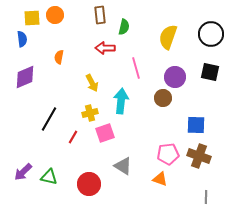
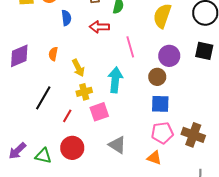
blue semicircle: (22, 39) -> (66, 18), moved
orange semicircle: (59, 57) -> (53, 54), moved
yellow arrow: (92, 83) -> (78, 68), moved
blue square: (196, 125) -> (160, 104), moved
red circle: (89, 184) -> (72, 148), moved

